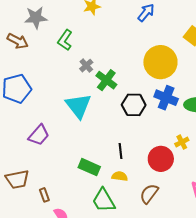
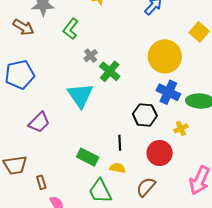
black hexagon: (134, 105) -> (145, 115), moved
yellow cross: (182, 142) -> (181, 128), moved

